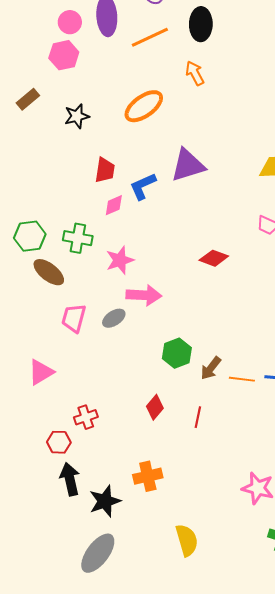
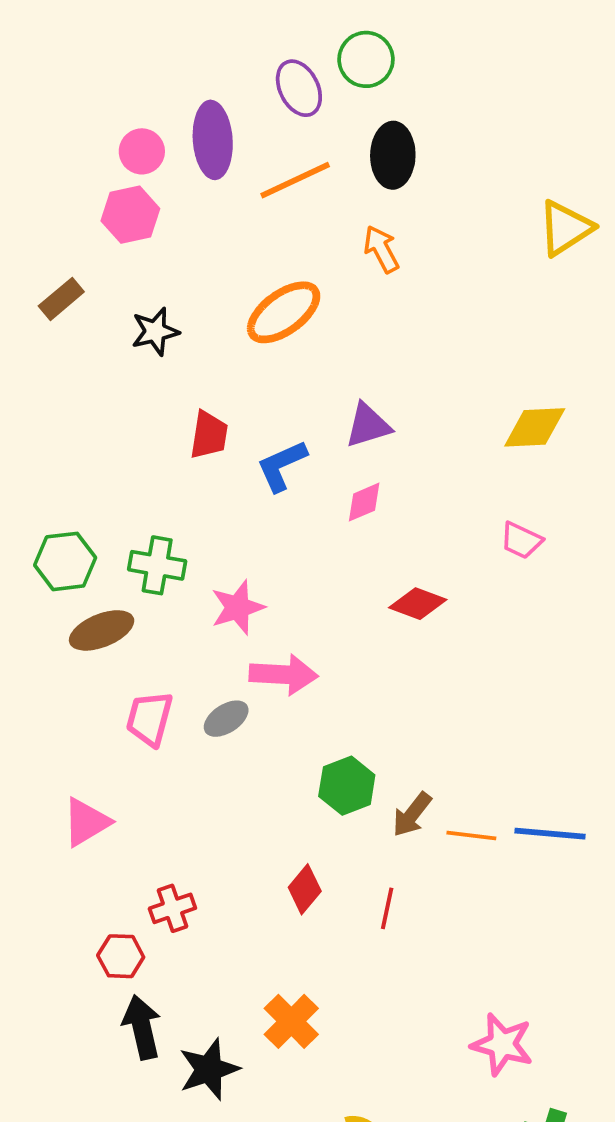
purple triangle: (188, 165) -> (368, 425), size x0.7
pink diamond: (114, 205) -> (364, 502), moved
brown ellipse: (49, 272) -> (102, 630), turned -60
orange cross: (148, 476) -> (291, 1021), turned -32

